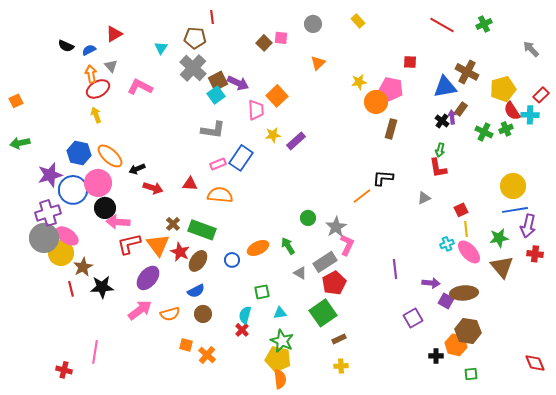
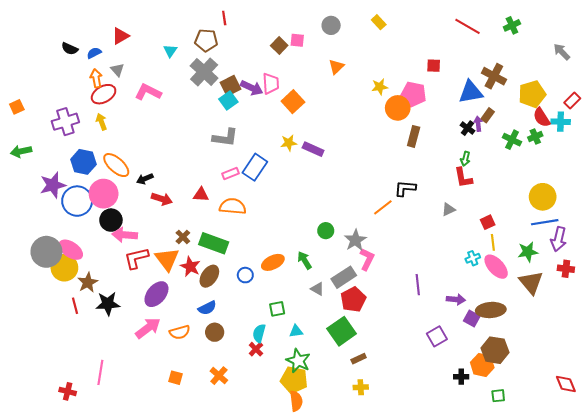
pink trapezoid: (256, 110) -> (271, 84), moved
purple rectangle: (296, 141) -> (313, 149), turned 66
purple cross: (48, 213) -> (65, 122), moved
orange square: (186, 345) -> (176, 378), moved

